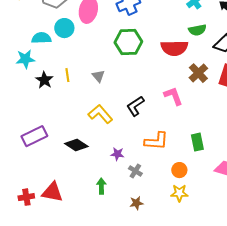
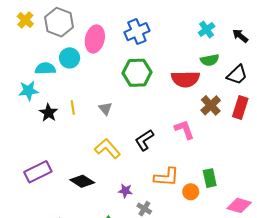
orange circle: (179, 170) -> (191, 192), moved

